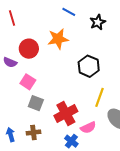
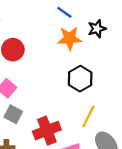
orange star: (58, 39) -> (70, 38), moved

